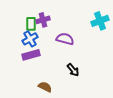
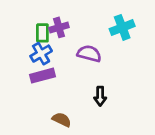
cyan cross: (100, 21) -> (122, 27), moved
black arrow: (73, 70) -> (100, 96), turned 40

